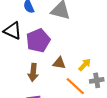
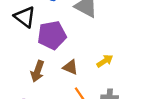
yellow arrow: (85, 65) -> (105, 61), moved

